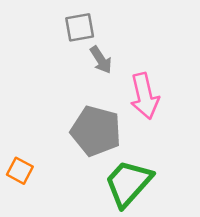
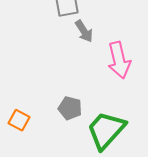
gray pentagon: (96, 131) -> (70, 108), moved, size x0.6

